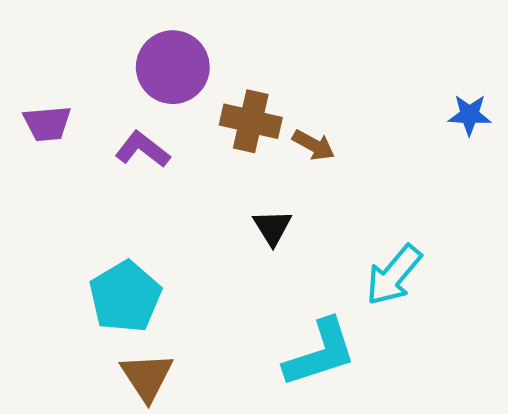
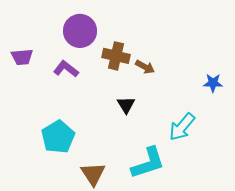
blue star: (469, 115) -> (213, 83), moved
brown triangle: (147, 377) -> (93, 174), moved

